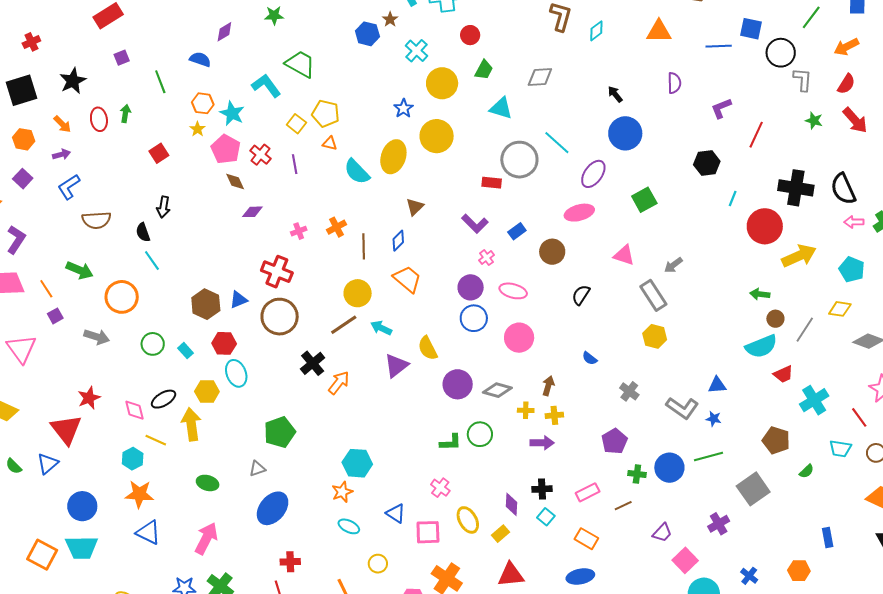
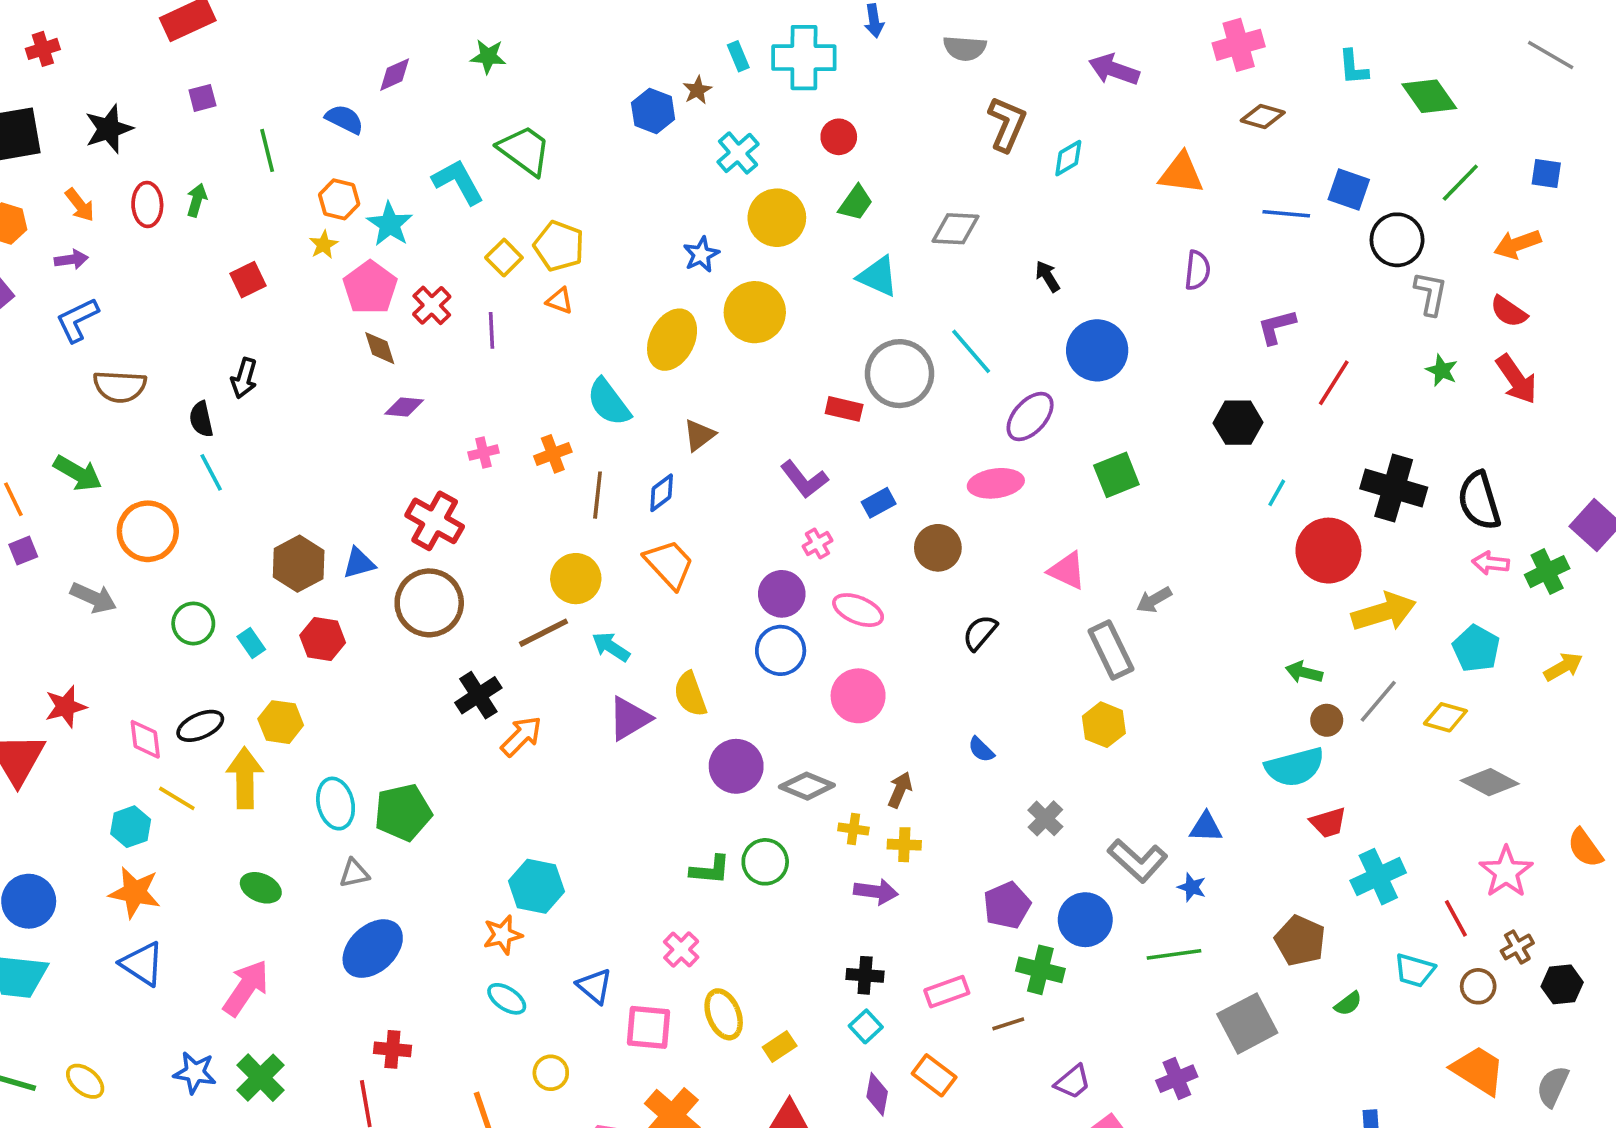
red semicircle: (846, 84) -> (1509, 312), turned 85
black arrow: (615, 94) -> (1048, 276), moved
cyan semicircle: (357, 172) -> (609, 402), moved
gray line: (805, 330) -> (1378, 701), moved
cyan ellipse: (236, 373) -> (336, 804), moved
blue circle: (669, 468) -> (1085, 920), moved
green cross: (637, 474) -> (1040, 970), size x1.4
purple diamond: (511, 504) -> (877, 1094), moved

